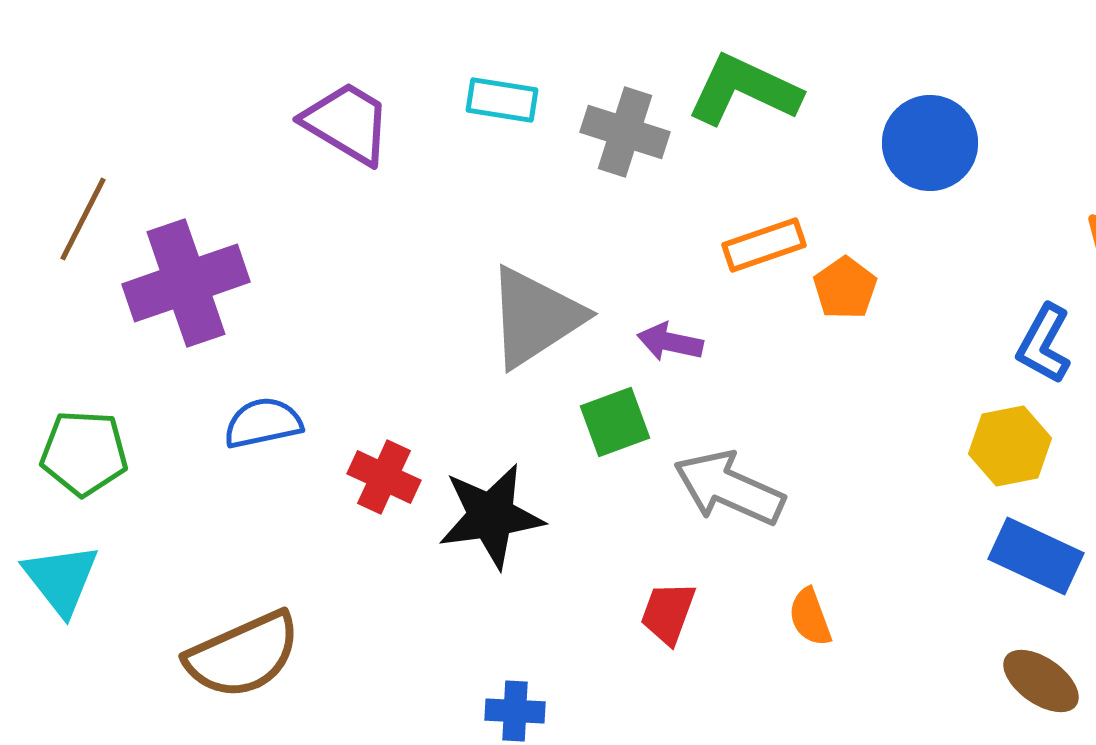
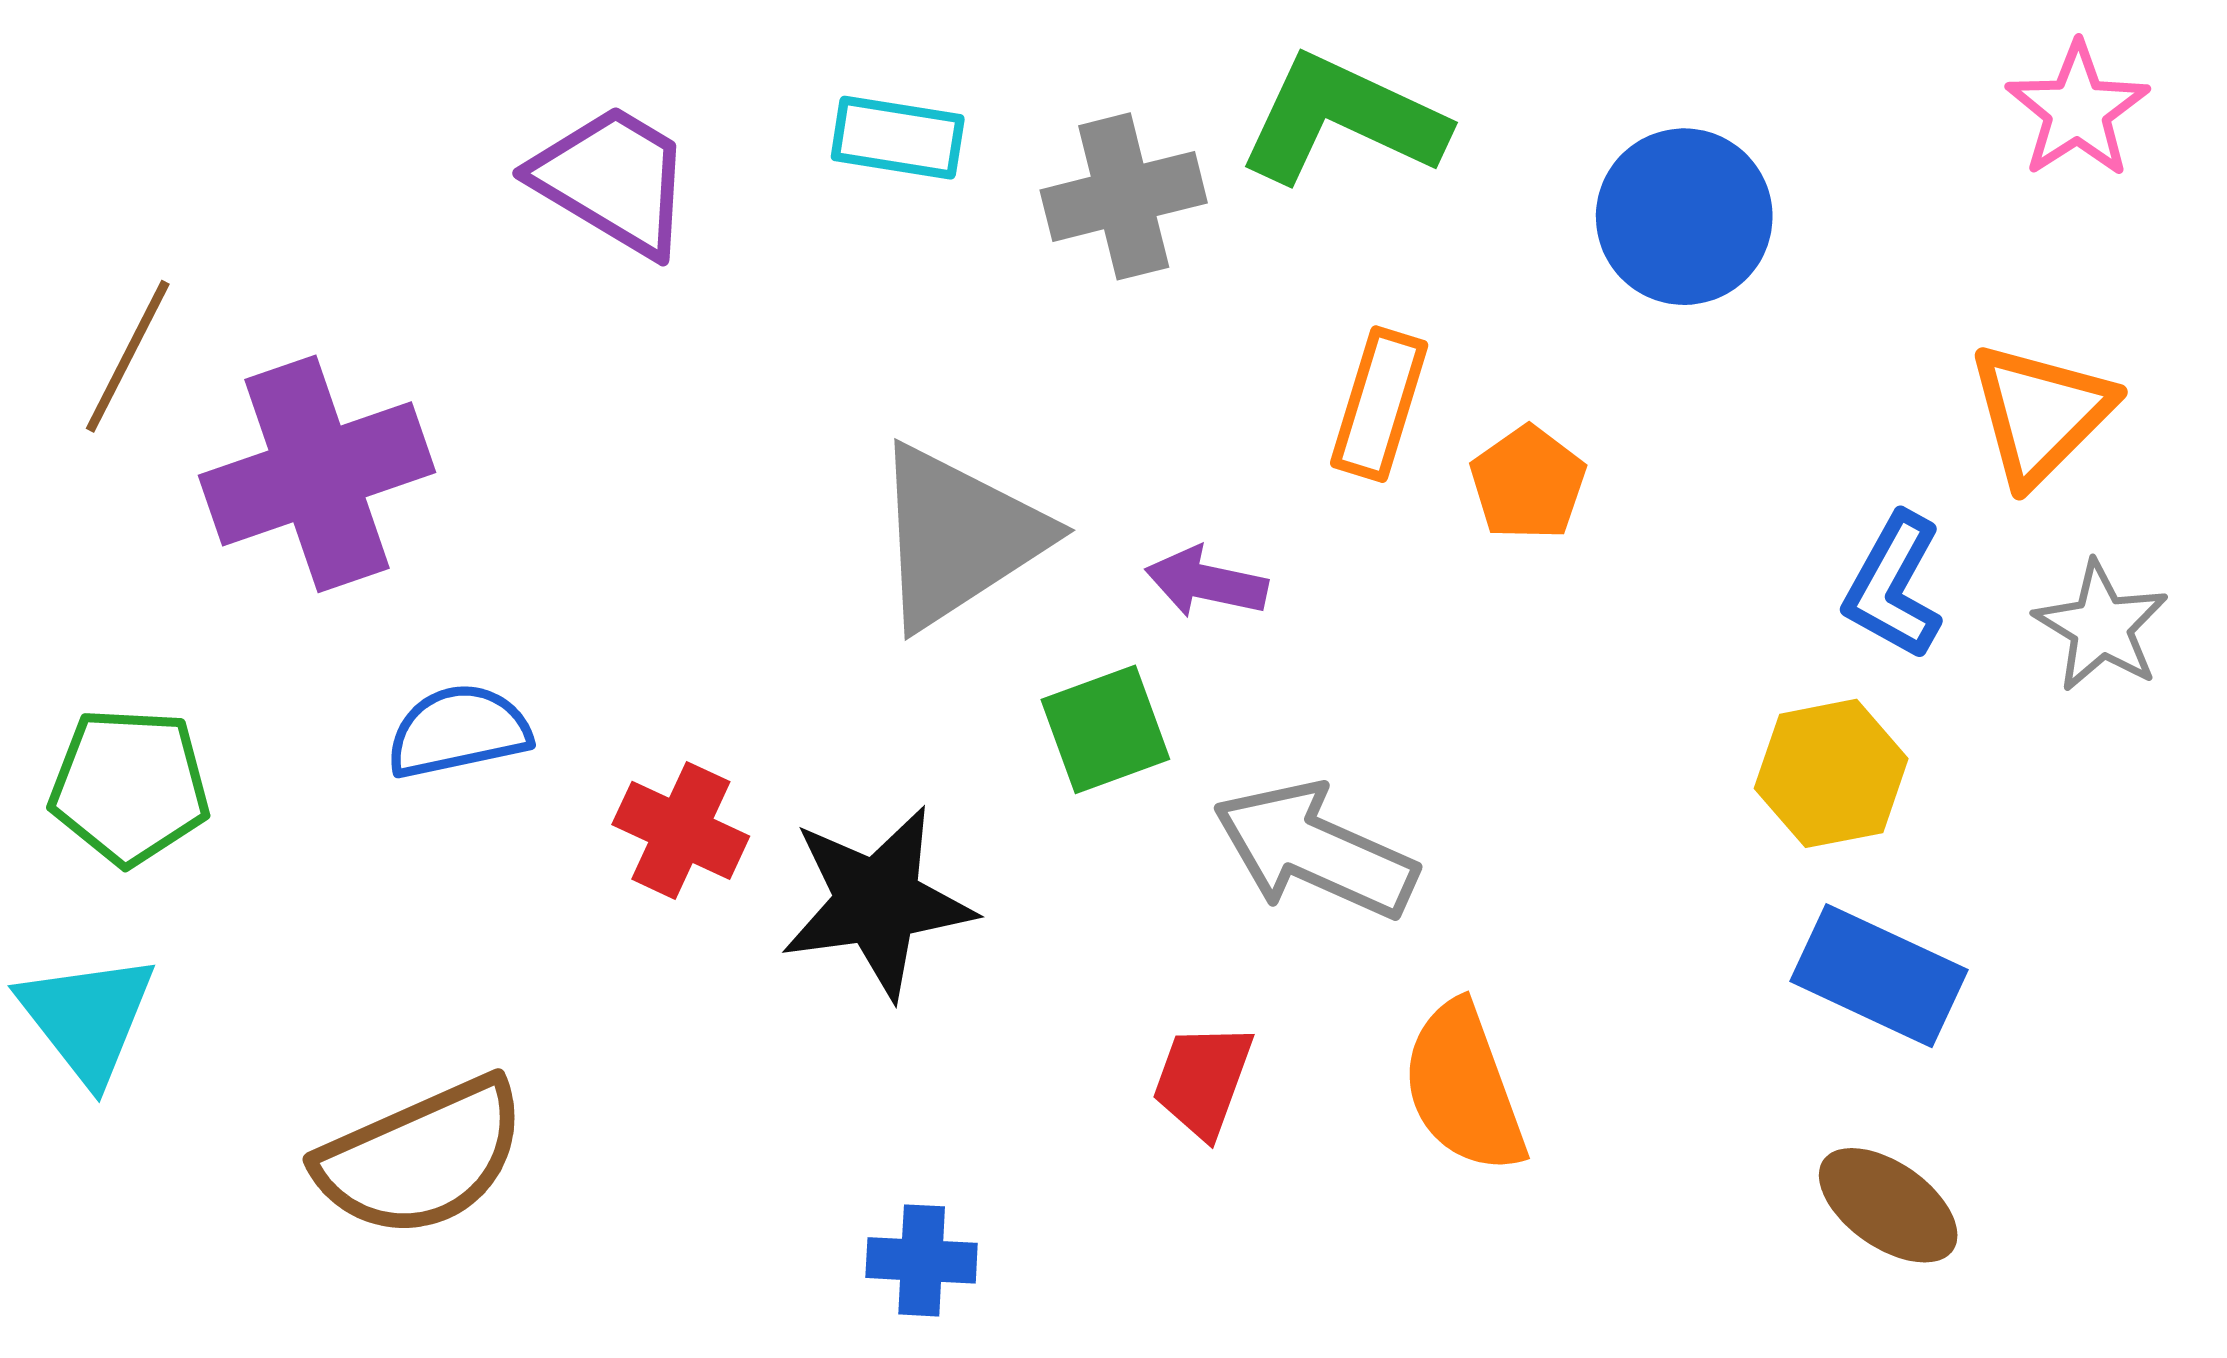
gray cross: (625, 132) -> (1124, 196), turned -32
orange rectangle: (764, 245) -> (1379, 404), turned -54
orange semicircle: (810, 617) -> (1464, 1088), size x1.6

